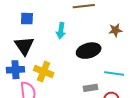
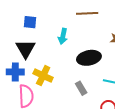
gray rectangle: (91, 88) -> (81, 88), moved, turned 64

